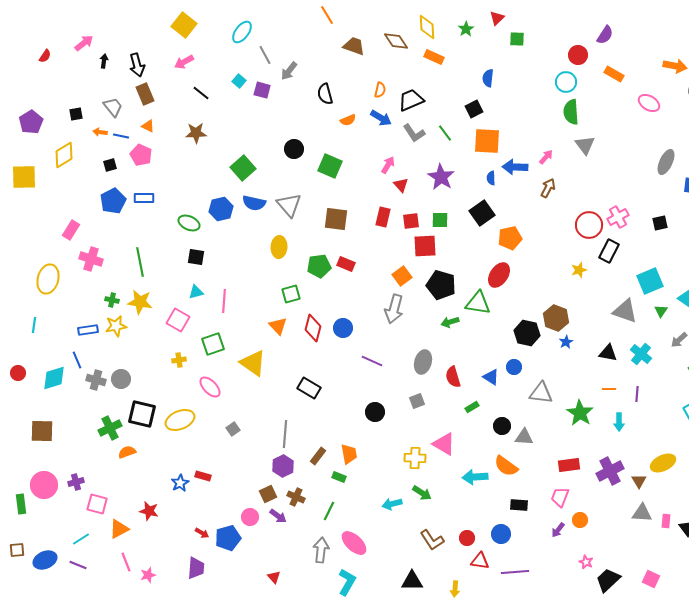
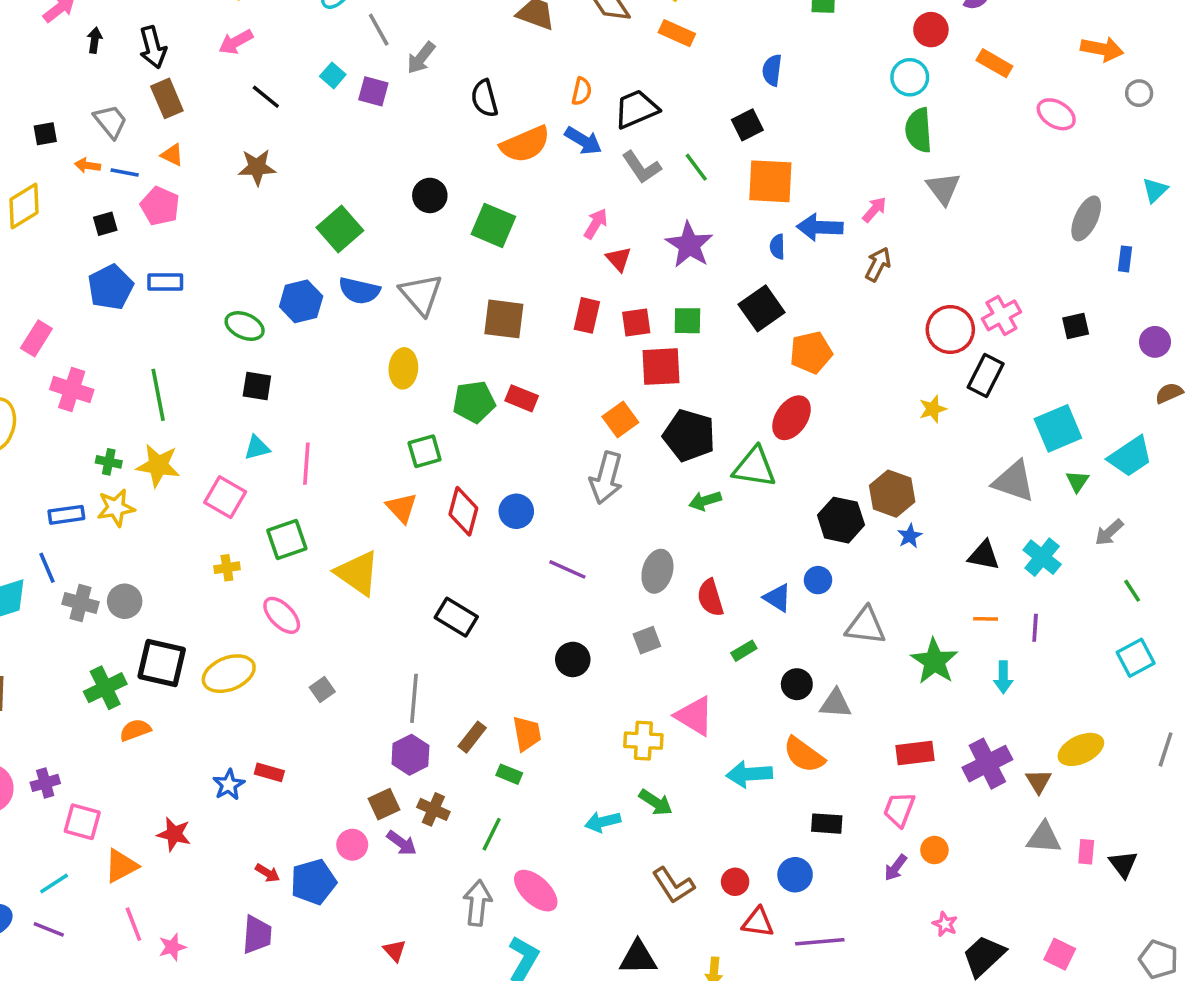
orange semicircle: (348, 120) -> (525, 144), size x1.8

